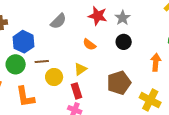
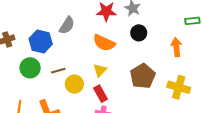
blue hexagon: (24, 42) -> (41, 41), moved
orange semicircle: (89, 44) -> (104, 43), size x1.5
green circle: (16, 64) -> (30, 68), moved

